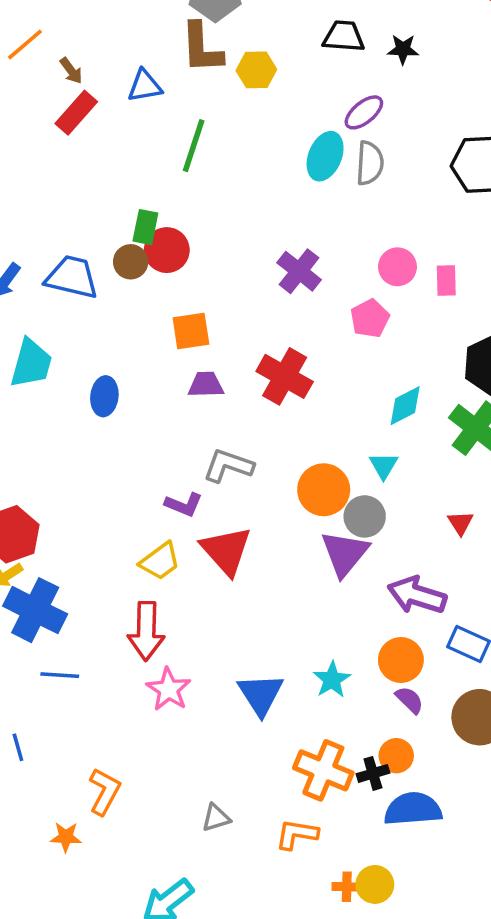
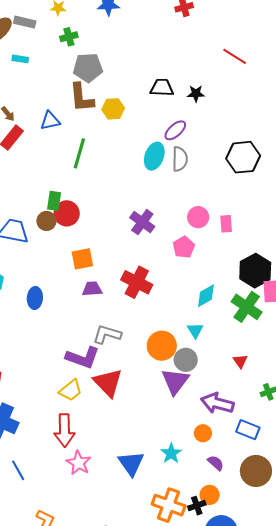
purple L-shape: (184, 505) -> (83, 358), size x1.6
orange circle: (401, 660) -> (203, 433), moved, size x0.7
blue line: (60, 675) -> (18, 470), moved, turned 60

